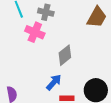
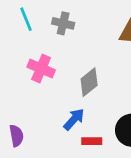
pink cross: (35, 32) -> (41, 69), moved

